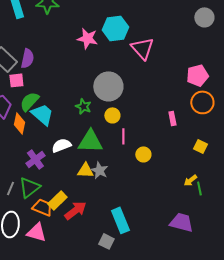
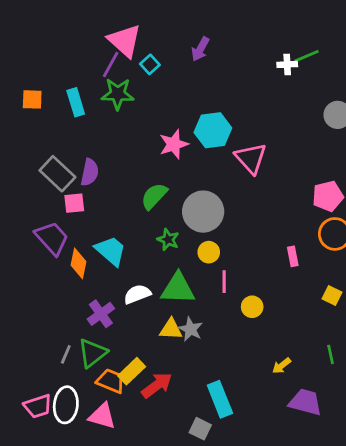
pink star: (87, 38) -> (174, 144), turned -30
green semicircle: (29, 101) -> (154, 196), moved
yellow arrow: (190, 180) -> (282, 366), moved

